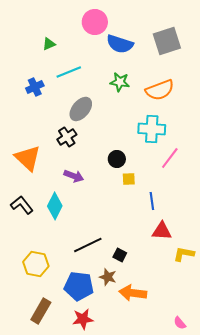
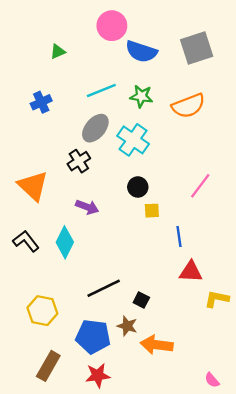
cyan line: (69, 72) -> (101, 90), moved
cyan cross: (152, 129) -> (133, 140), moved, turned 32

